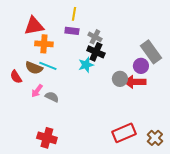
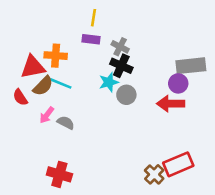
red triangle: (34, 26) -> (33, 67), moved
gray rectangle: (151, 52) -> (191, 66), turned -60
brown semicircle: (34, 68) -> (43, 86), turned -66
gray circle: (120, 79) -> (126, 95), moved
red rectangle: (124, 133) -> (178, 164), moved
brown cross: (155, 138) -> (154, 174), moved

